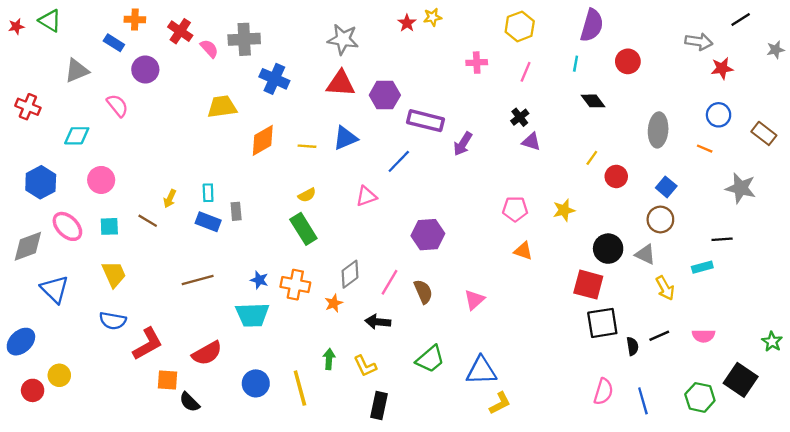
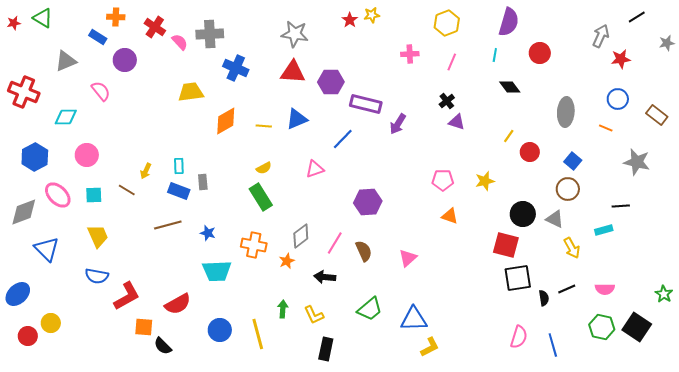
gray arrow: (699, 42) -> (601, 36), turned -75
red cross: (28, 107) -> (24, 92), size x1.4
brown line: (198, 280) -> (168, 225), moved
blue star: (259, 280) -> (208, 233), moved
green hexagon: (700, 397) -> (602, 327), moved

